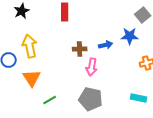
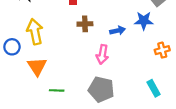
brown cross: (80, 49) -> (85, 24), moved
cyan rectangle: (139, 98) -> (154, 88), turned 49
green line: (50, 100) -> (57, 90), turned 32

